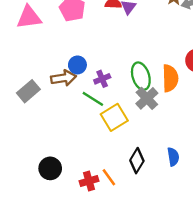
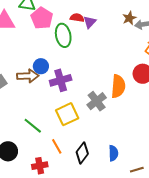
green ellipse: (141, 76) -> (63, 35), moved
purple cross: (102, 79) -> (61, 80), size x1.5
green line: (93, 99) -> (33, 126), moved
orange line: (109, 177) -> (57, 146), moved

